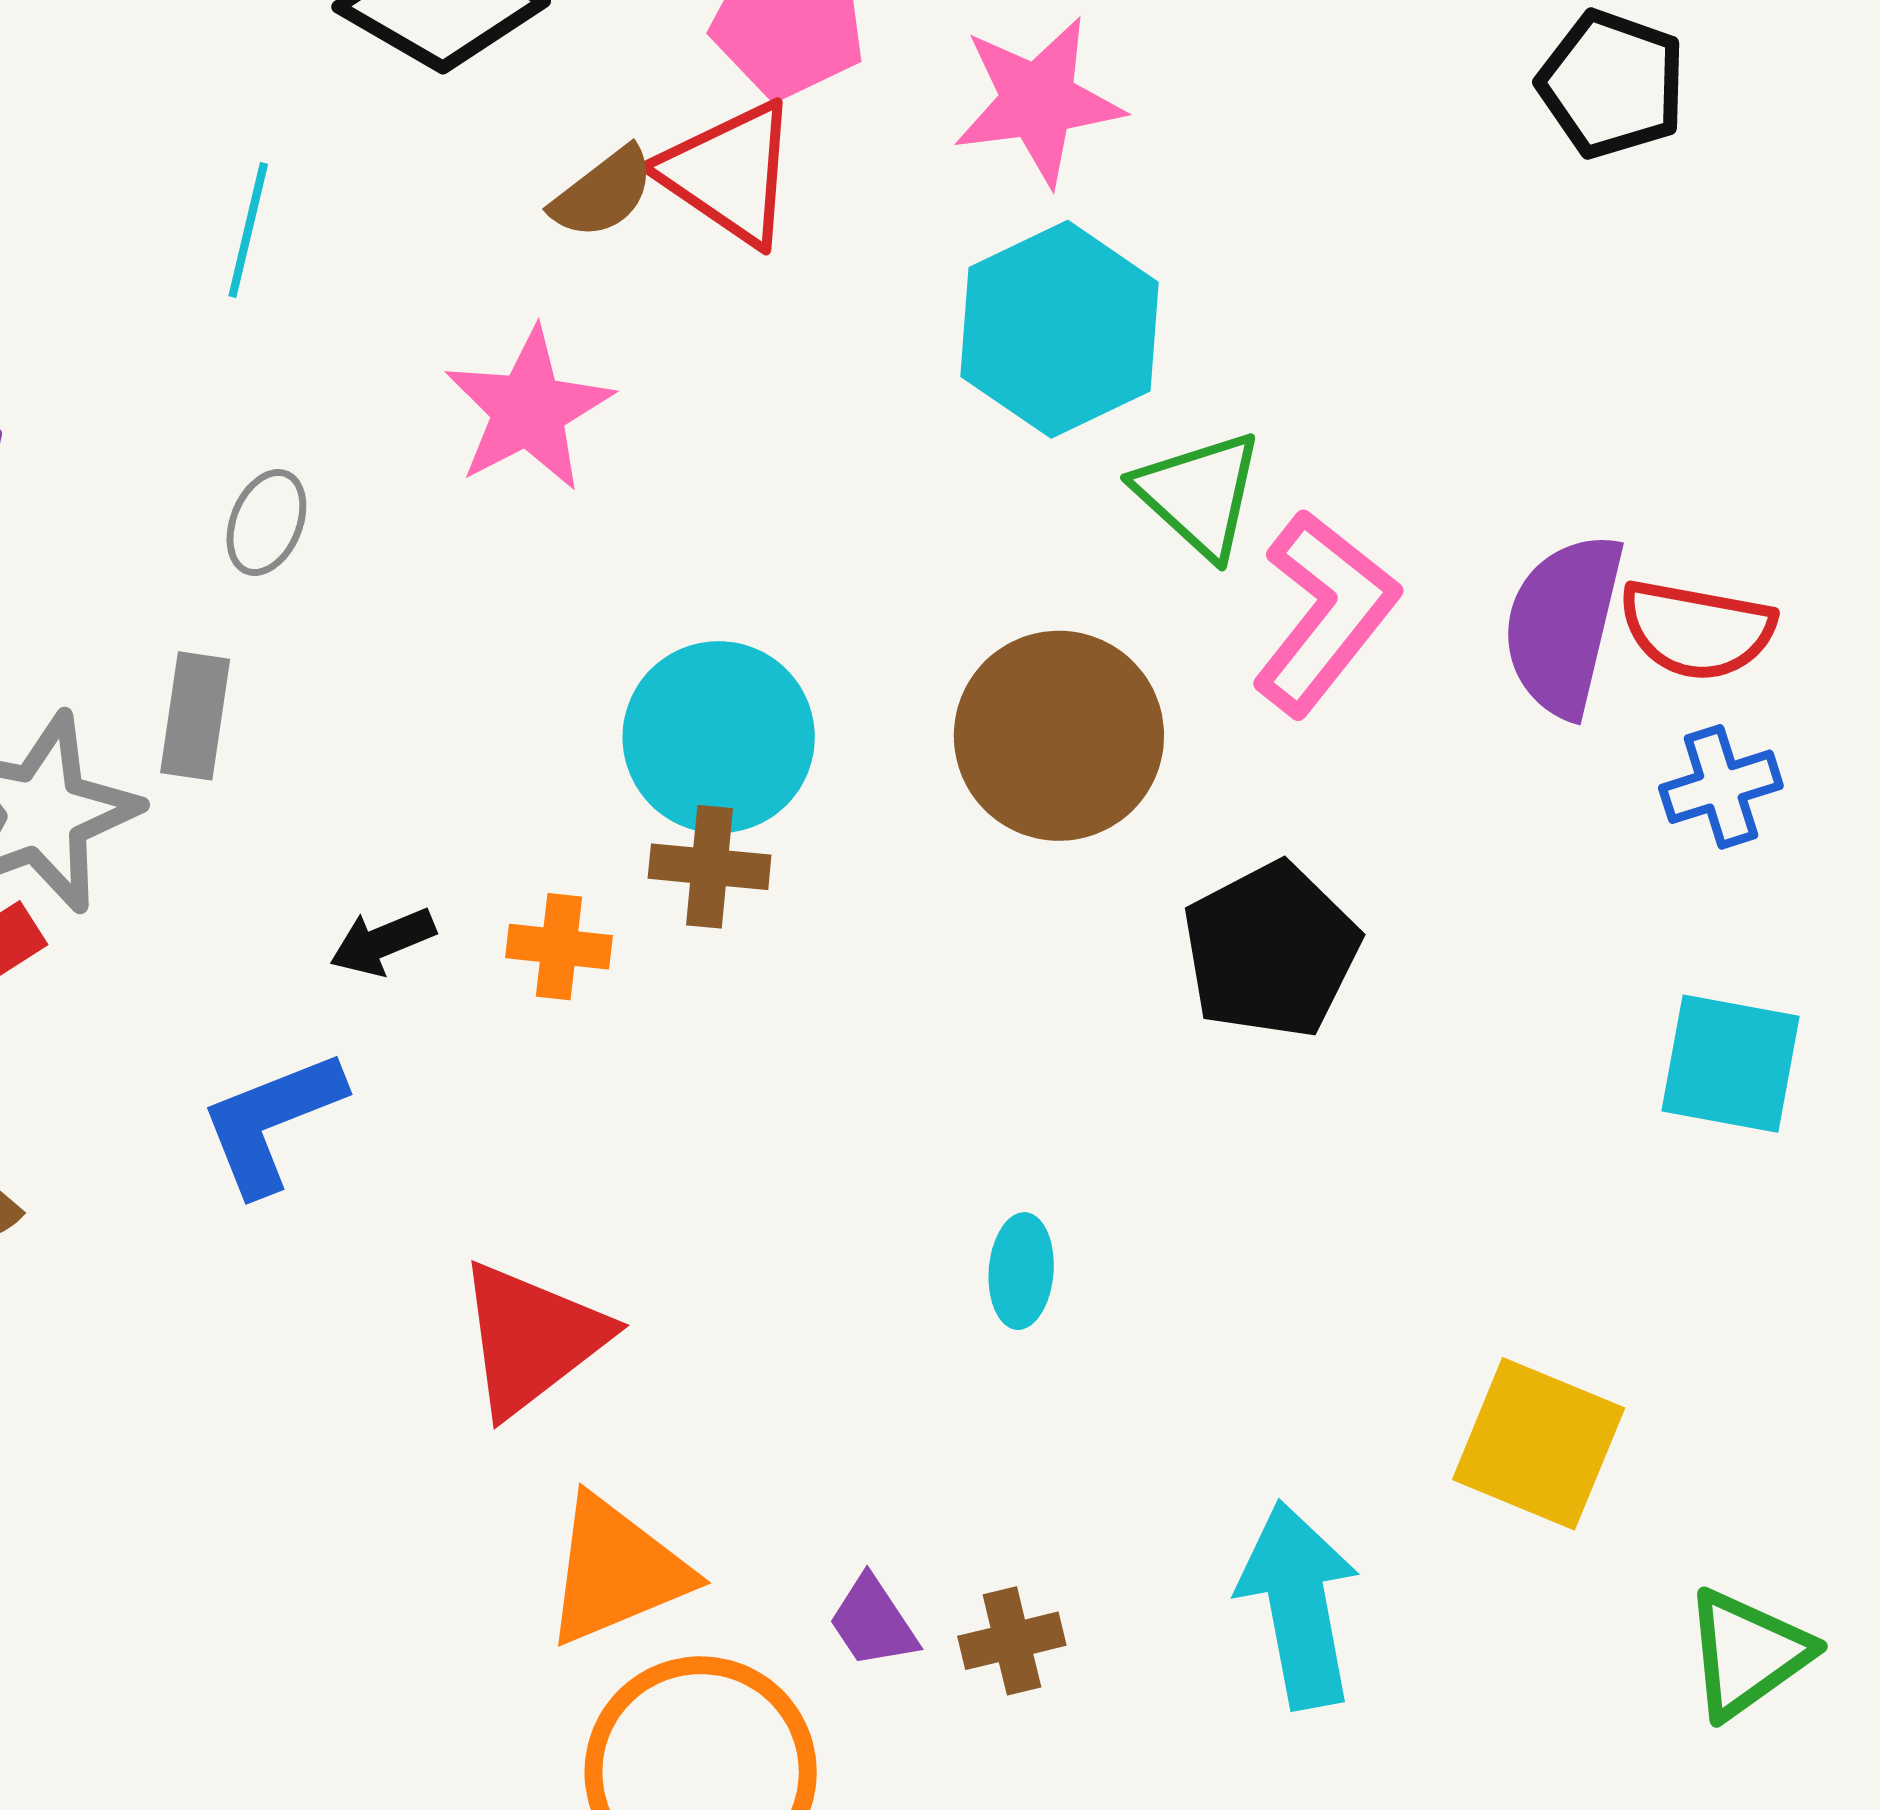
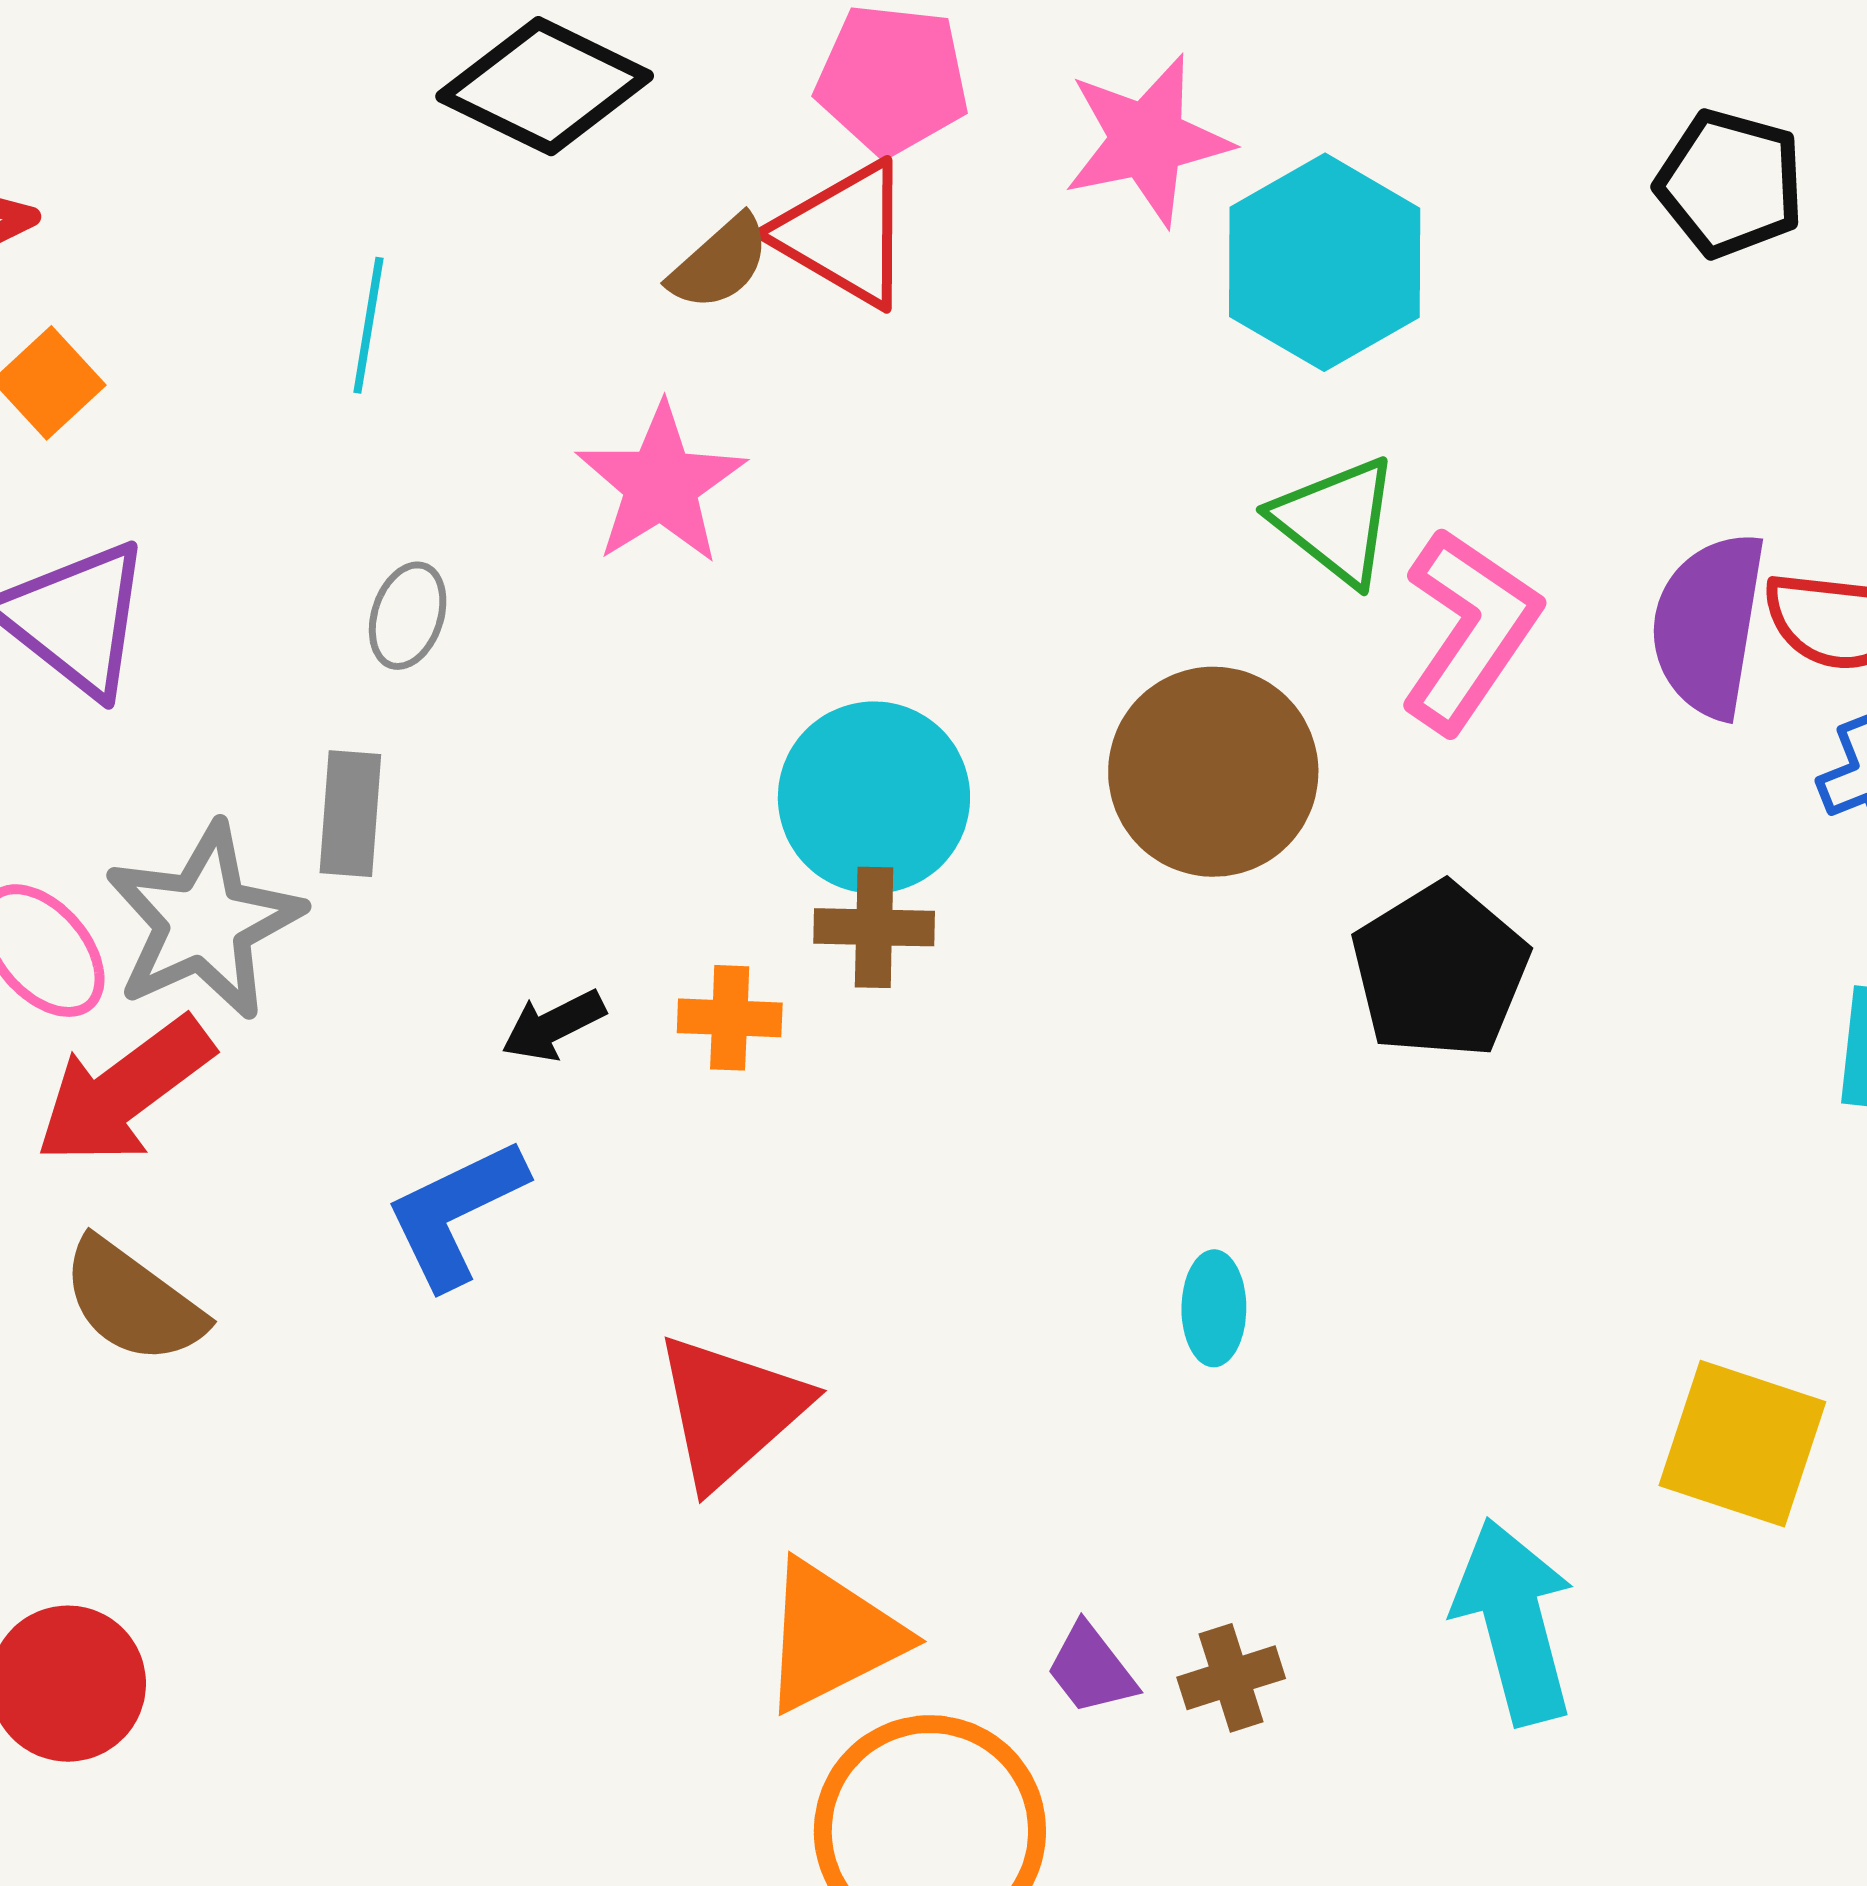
black pentagon: (1612, 84) -> (1730, 183), moved
cyan hexagon: (1059, 329) -> (1325, 262), moved

